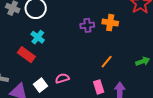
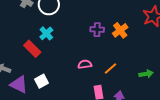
orange cross: (110, 23) -> (120, 30), turned 35
pink semicircle: (62, 78) -> (85, 64), moved

